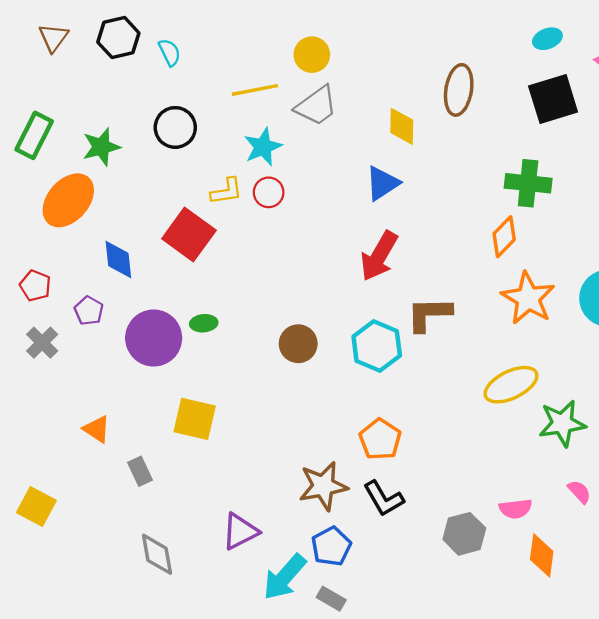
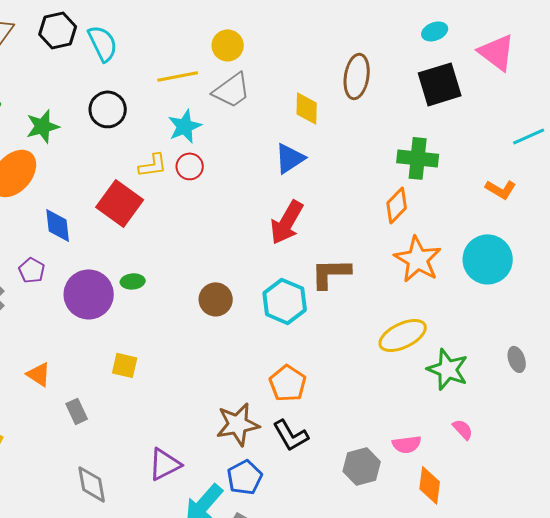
cyan semicircle: (170, 52) -> (103, 43), size x1.5
yellow square: (195, 419) -> (125, 365), size x0.7
green star: (562, 423) -> (448, 369), turned 30

